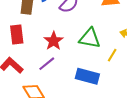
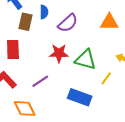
red star: (54, 41) -> (59, 53), moved, turned 30

